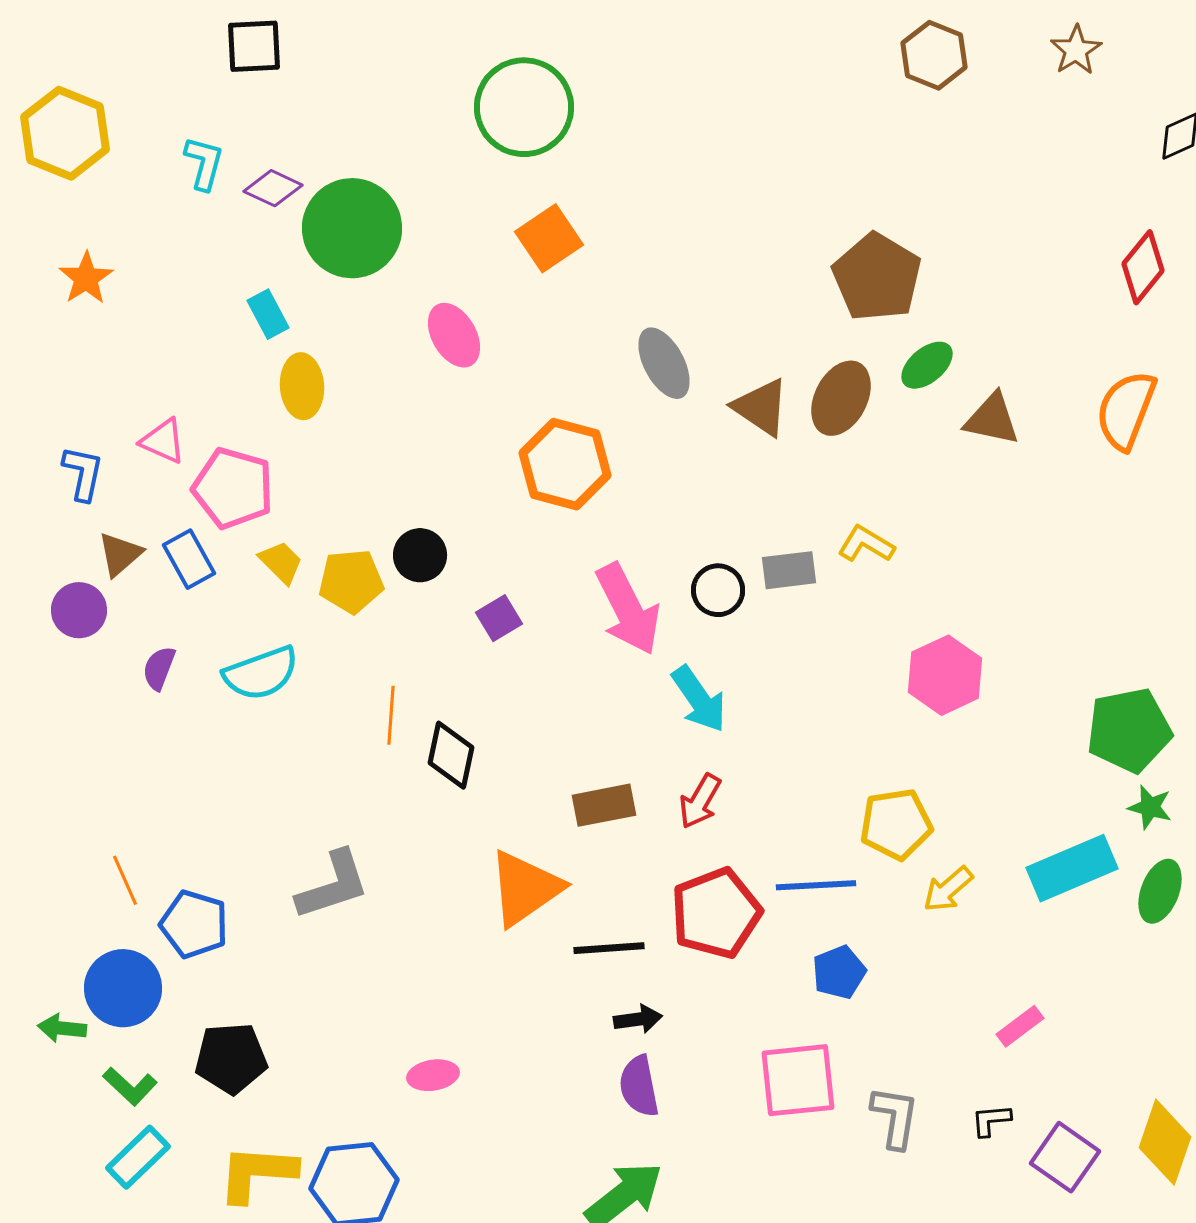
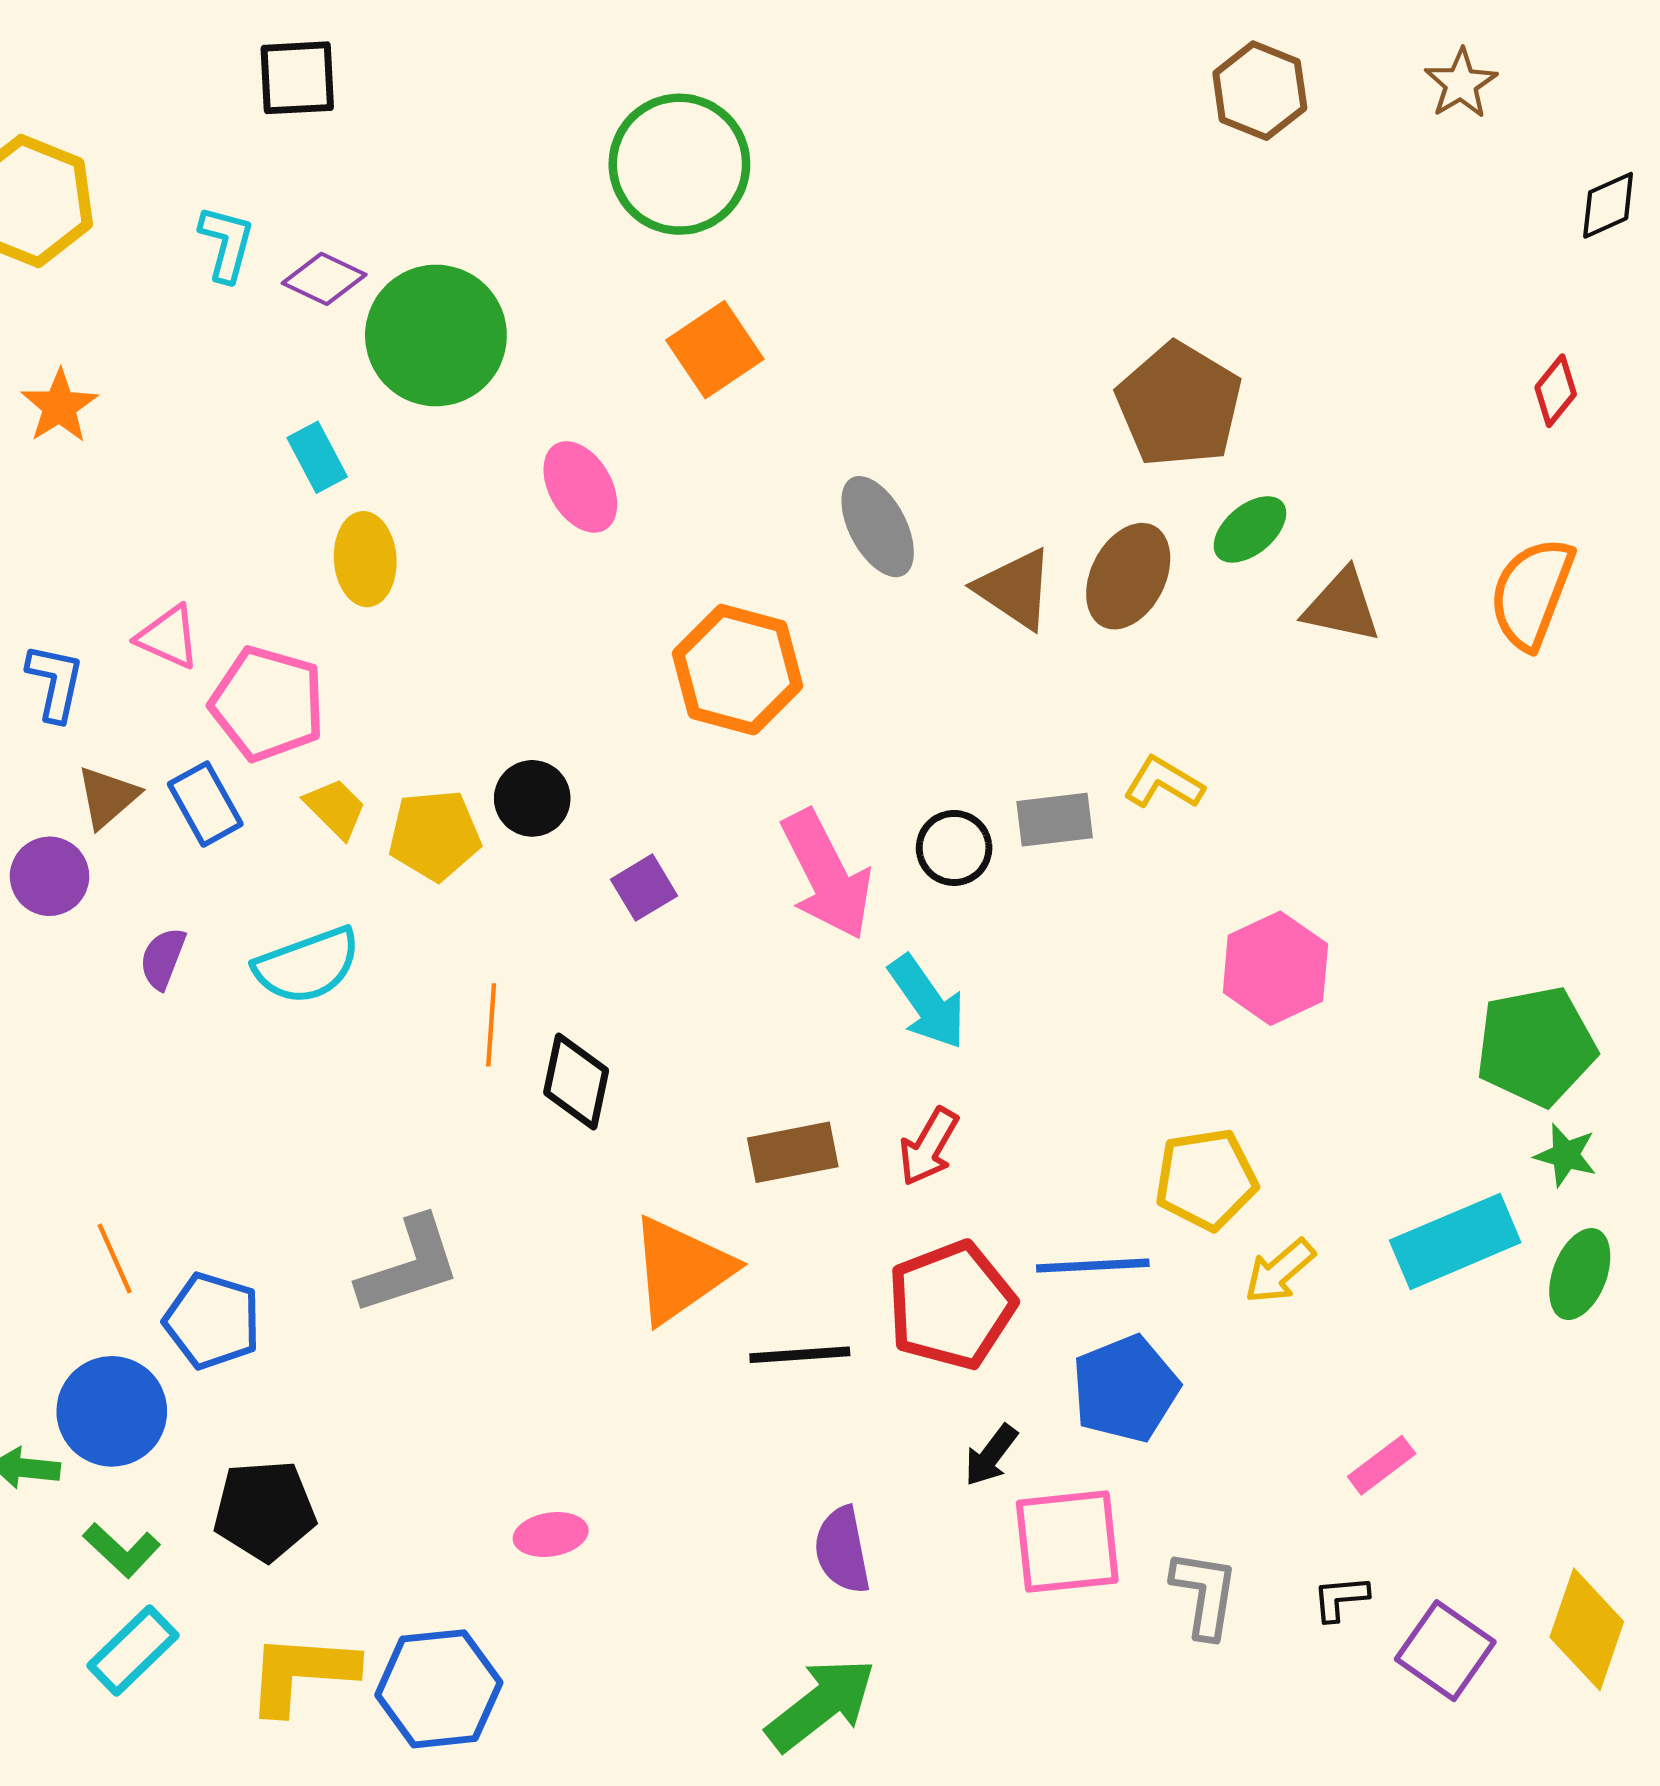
red diamond: (1143, 267) -> (1556, 391), size x0.7
blue pentagon: (839, 972) -> (1125, 1389), size x1.4
black arrow: (638, 1019) -> (991, 1455), moved, turned 135

